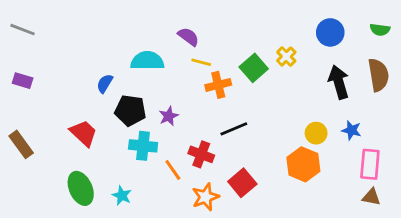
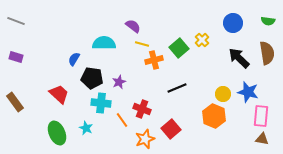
black arrow: (339, 82) -> (239, 58), turned -30
black line: (234, 129) -> (177, 88), moved
blue star: (352, 130) -> (248, 92), size x1.5
cyan star: (122, 195) -> (86, 128), moved

